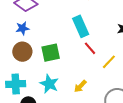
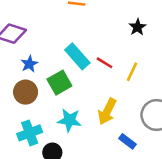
cyan rectangle: (81, 26) -> (77, 56), moved
blue star: (22, 28) -> (29, 64), moved
yellow arrow: (80, 86) -> (107, 111), size x1.5

